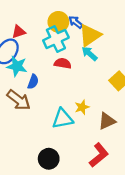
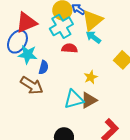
red triangle: (19, 32) -> (26, 22), size x1.6
yellow star: (82, 107) -> (91, 77), moved
brown triangle: (107, 121) -> (89, 100), moved

